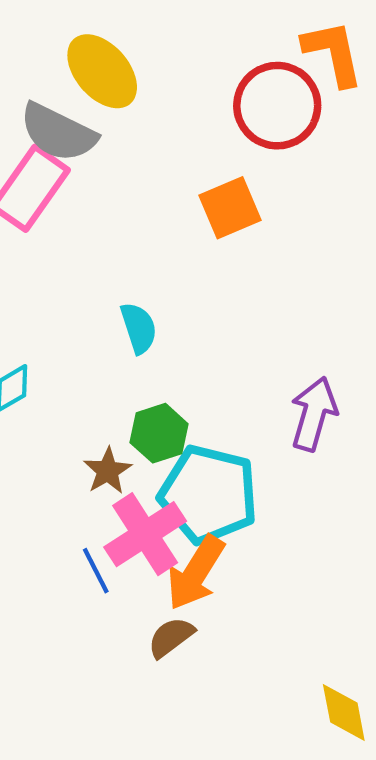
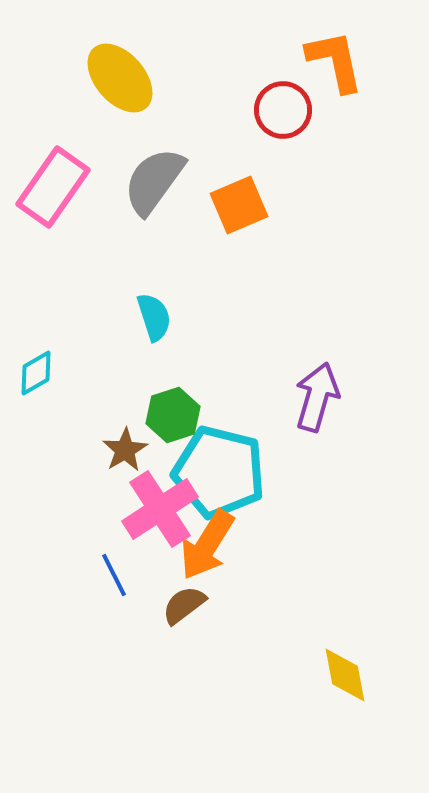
red circle: (277, 106) -> (283, 110), size x0.7
gray semicircle: (58, 132) -> (154, 181), moved, turned 100
blue line: (96, 571) -> (114, 575), moved

